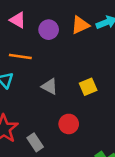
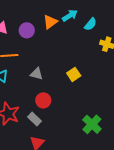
yellow square: (88, 87) -> (74, 74), moved
red circle: (69, 124) -> (43, 100), moved

